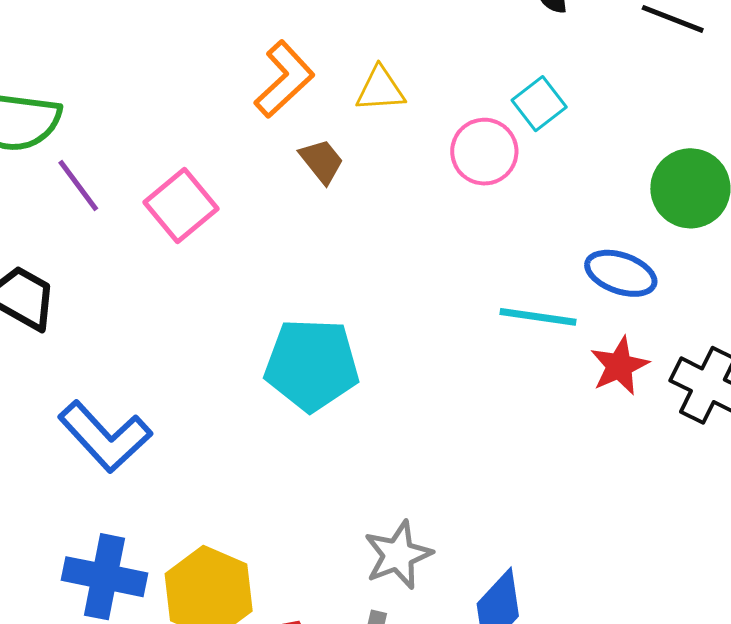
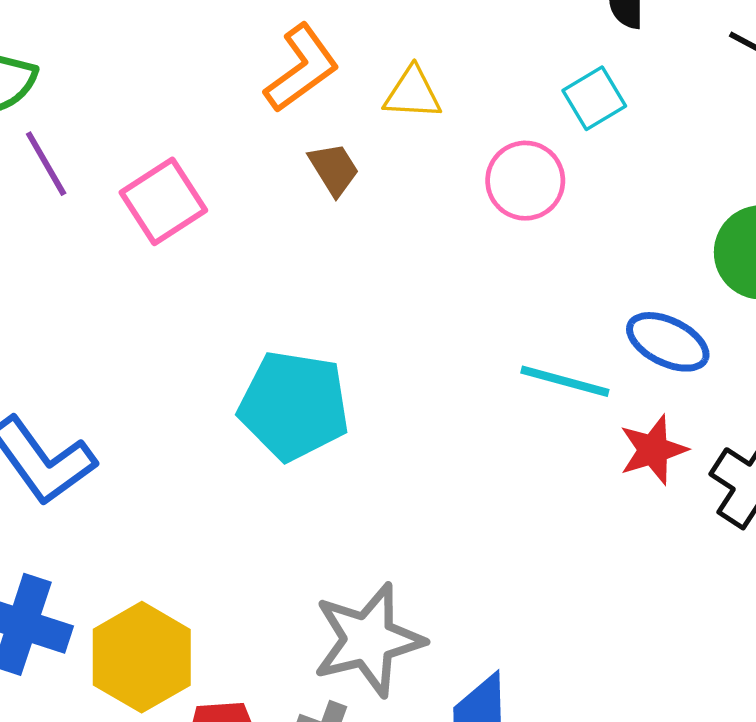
cyan square: (539, 104) -> (594, 98), moved
gray star: (398, 555) -> (368, 640), size x1.4

